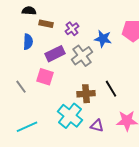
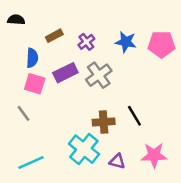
black semicircle: (29, 11) -> (16, 20), moved
brown rectangle: (46, 24) -> (54, 36), turned -40
blue star: (103, 39) -> (126, 42), moved
pink square: (45, 77) -> (35, 84), moved

